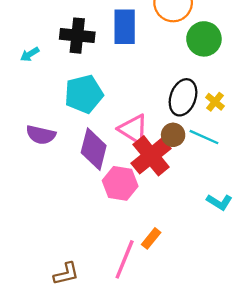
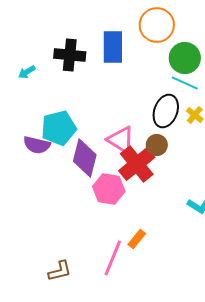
cyan pentagon: (84, 94) -> (59, 128), moved
cyan line: (204, 137) -> (185, 83), moved

